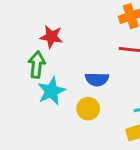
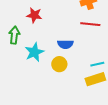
green arrow: (37, 65) -> (14, 35), moved

